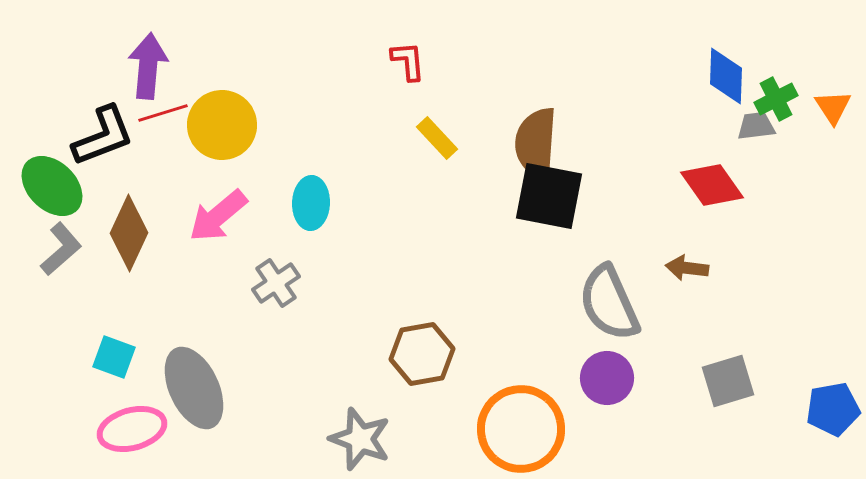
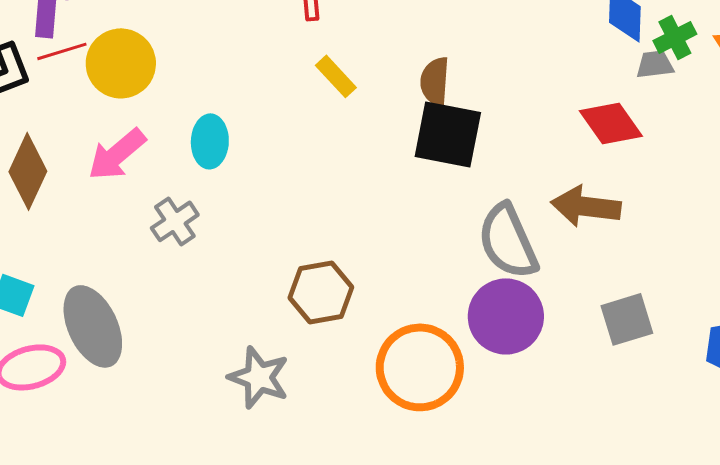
brown semicircle: (536, 143) -> (435, 81), size x0.7
brown arrow: (687, 268) -> (586, 206), size x1.6
purple circle: (607, 378) -> (506, 316), size x1.4

